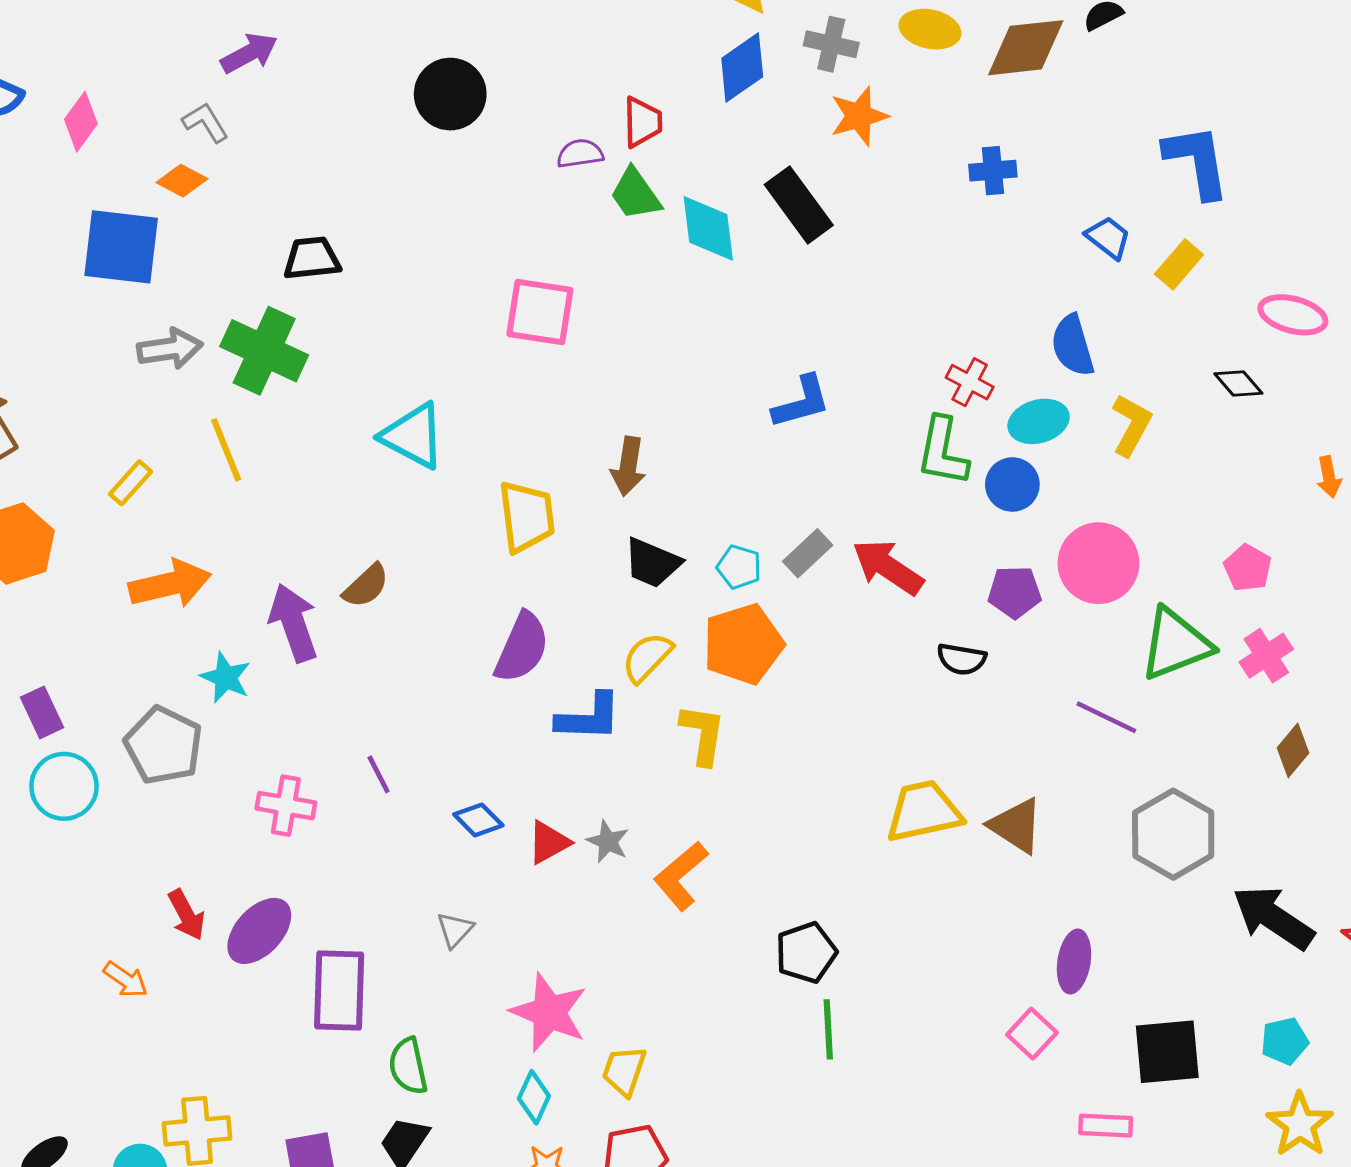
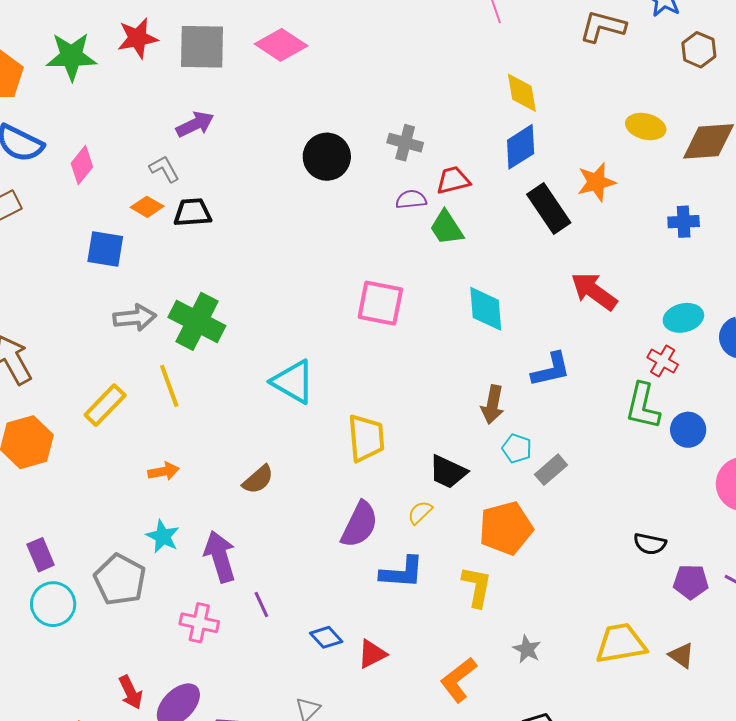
gray cross: (831, 44) -> (405, 143), moved
red trapezoid: (642, 122) -> (453, 180), turned -105
black rectangle: (799, 205) -> (549, 209), moved
cyan diamond: (708, 228) -> (486, 309), moved
blue square: (121, 247) -> (105, 249), size x0.7
black trapezoid: (312, 258) -> (192, 213), moved
cyan ellipse: (1039, 421) -> (683, 318), moved
brown arrow: (628, 466) -> (493, 405), moved
yellow rectangle: (130, 483) -> (105, 405), size x1.4
cyan pentagon: (739, 567) -> (517, 448), moved
red arrow: (888, 567) -> (594, 291), moved
orange arrow: (170, 584) -> (164, 471), moved, size x0.6
purple pentagon: (1015, 592) -> (691, 582), moved
purple arrow: (293, 623) -> (220, 557), moved
yellow semicircle: (647, 657) -> (420, 512), moved, size x0.7
brown triangle: (1016, 826) -> (681, 655), size x0.7
gray star: (608, 842) -> (527, 649), moved

